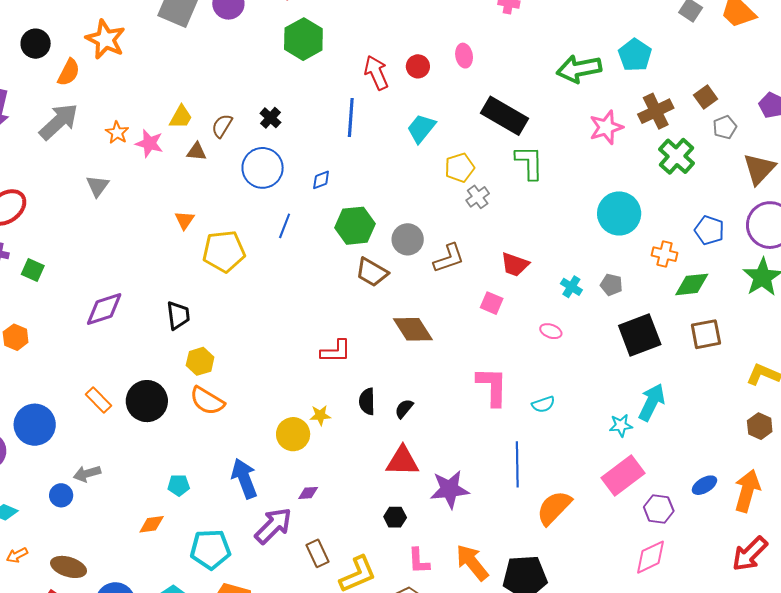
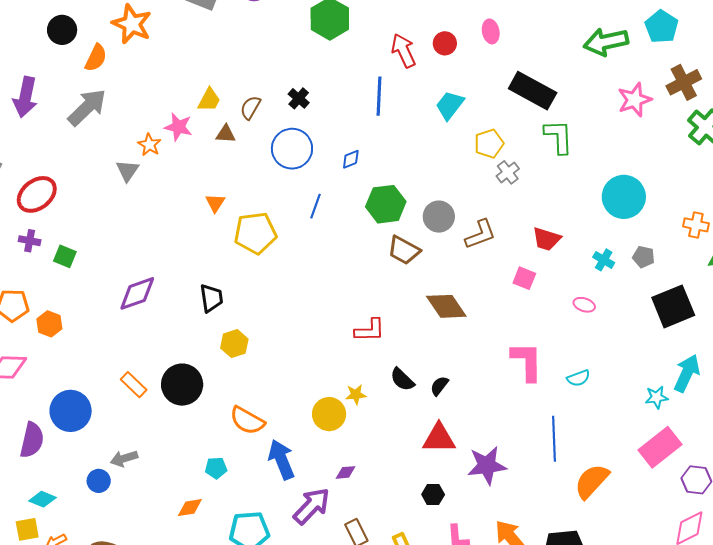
orange star: (117, 133) -> (149, 145), moved
cyan circle: (619, 213) -> (624, 197), moved
orange semicircle: (207, 401) -> (247, 421), moved
black semicircle: (367, 401) -> (402, 379), turned -44

